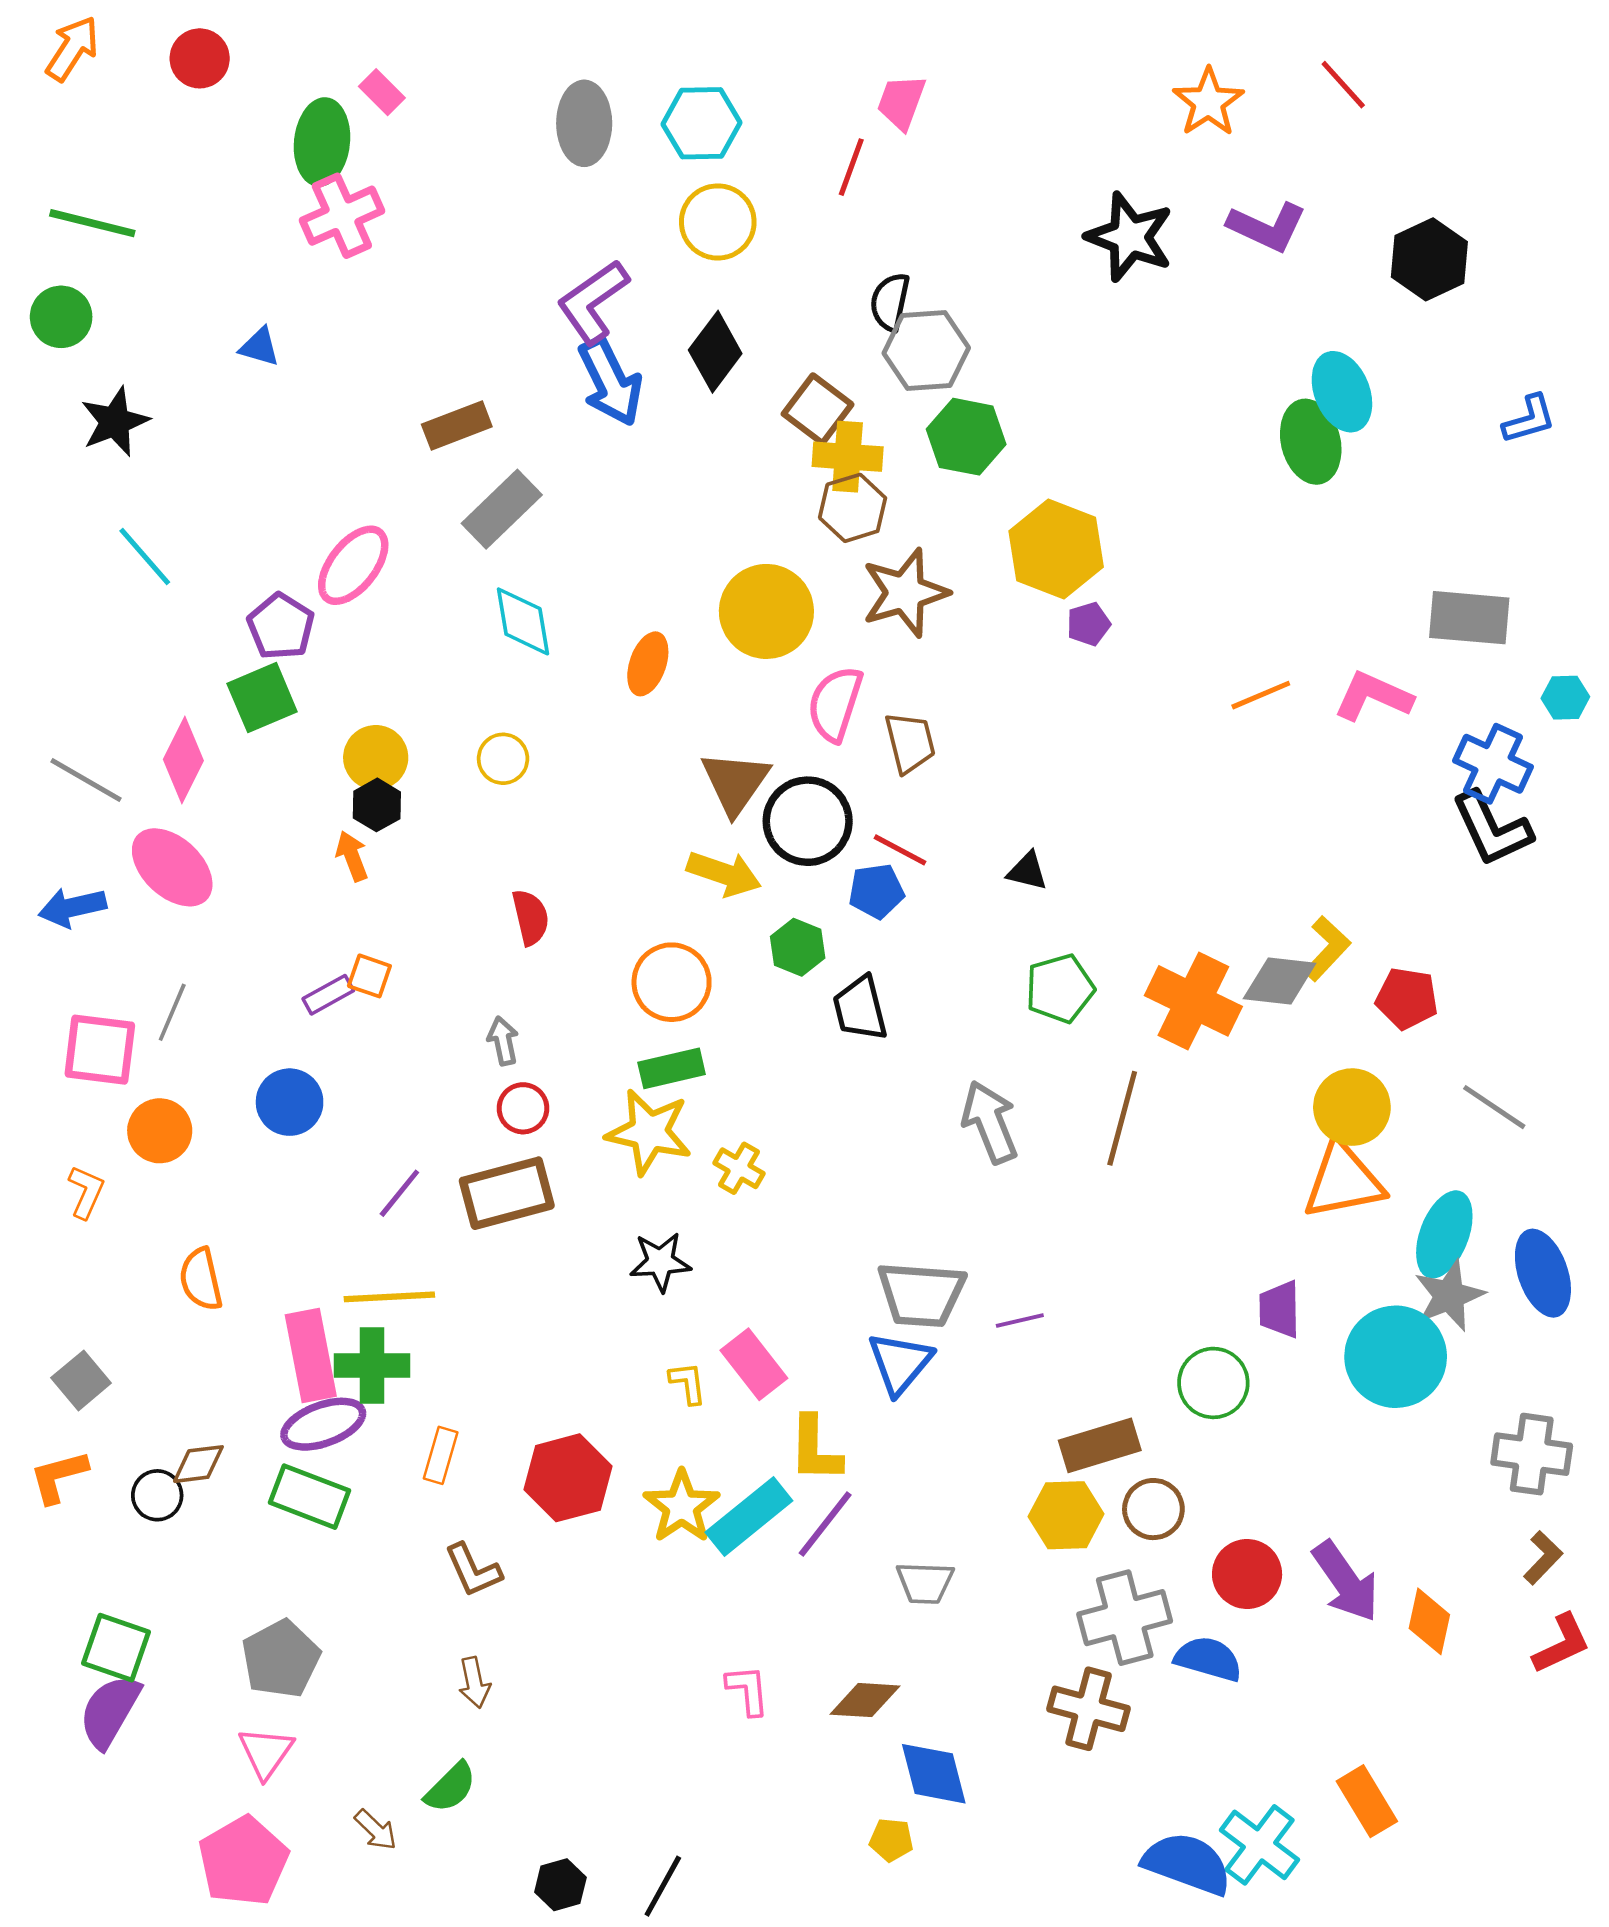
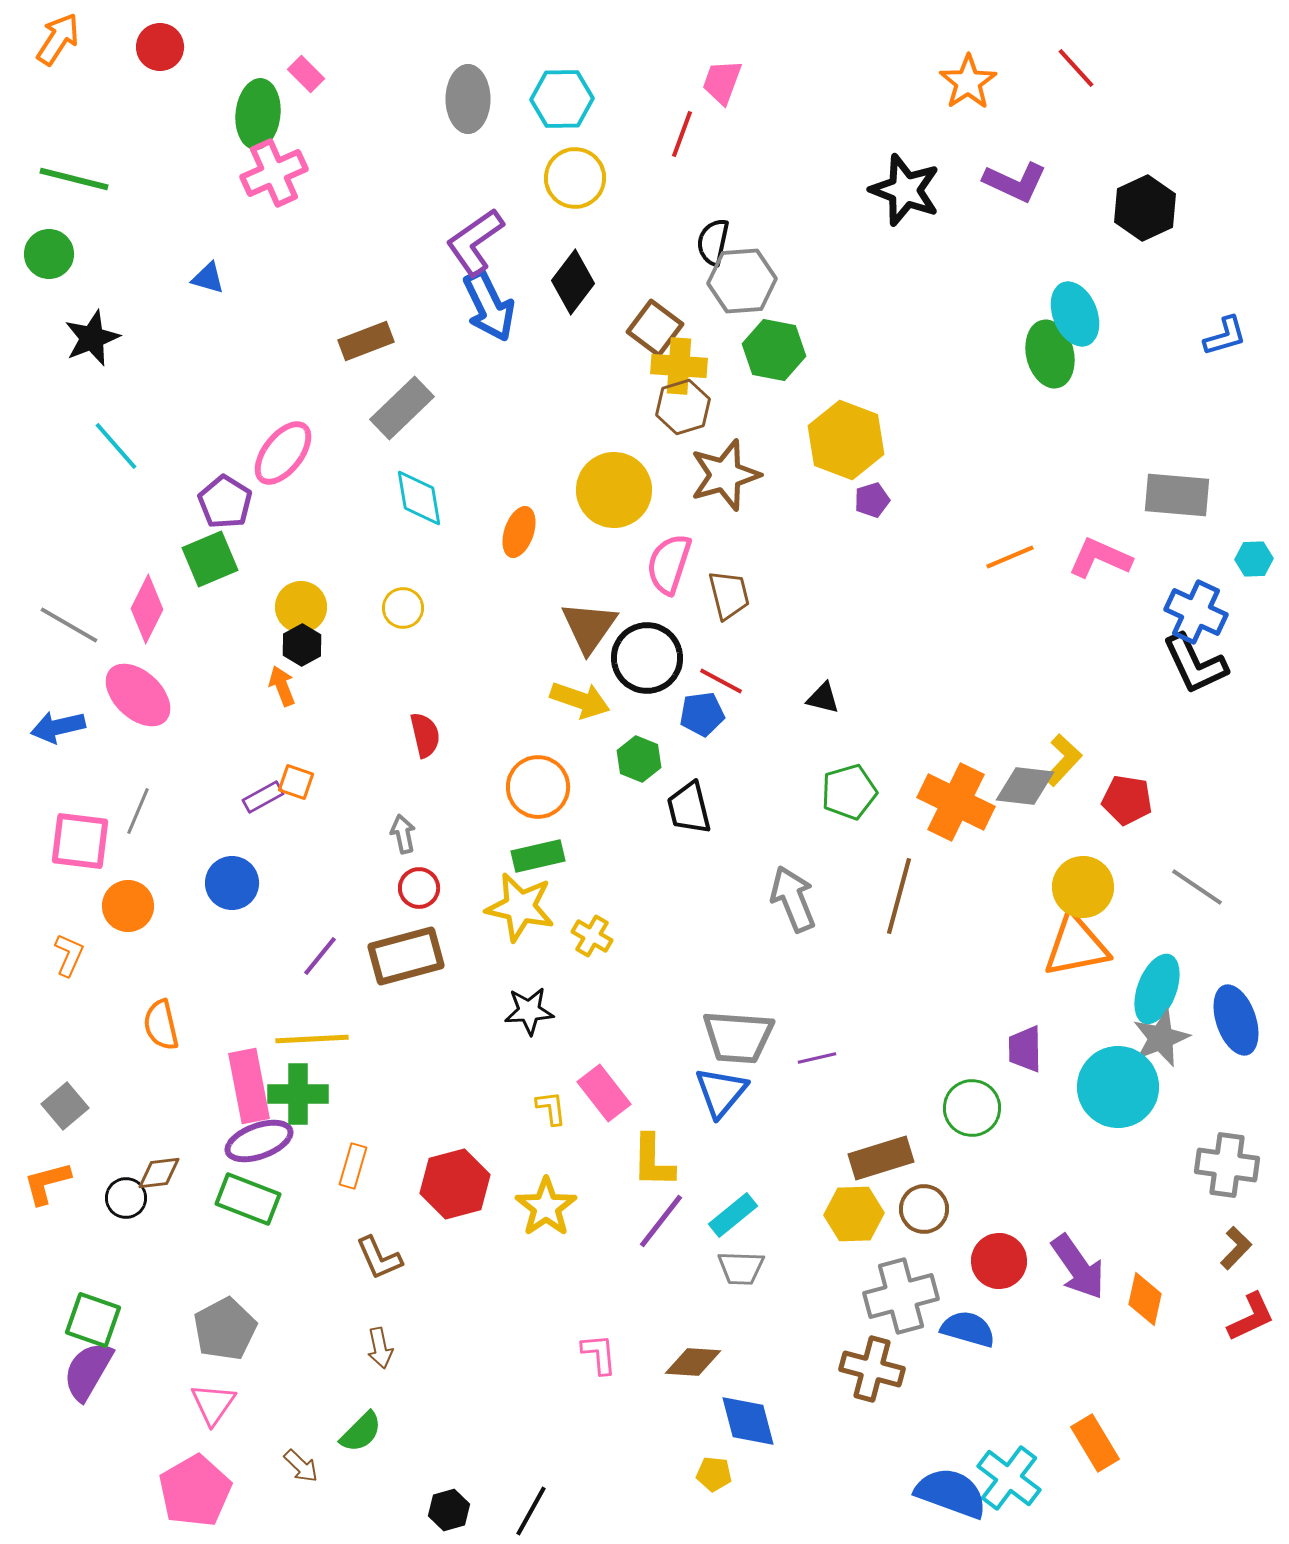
cyan rectangle: (749, 1517) -> (733, 1215), moved, size x0.7

